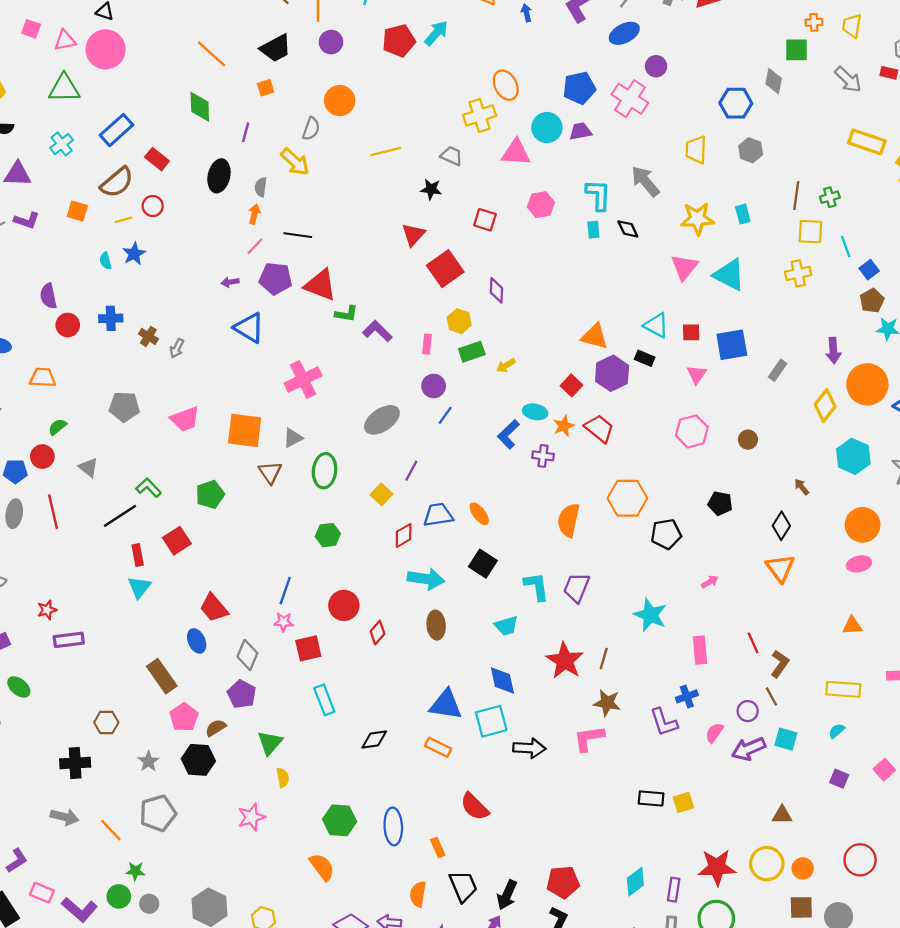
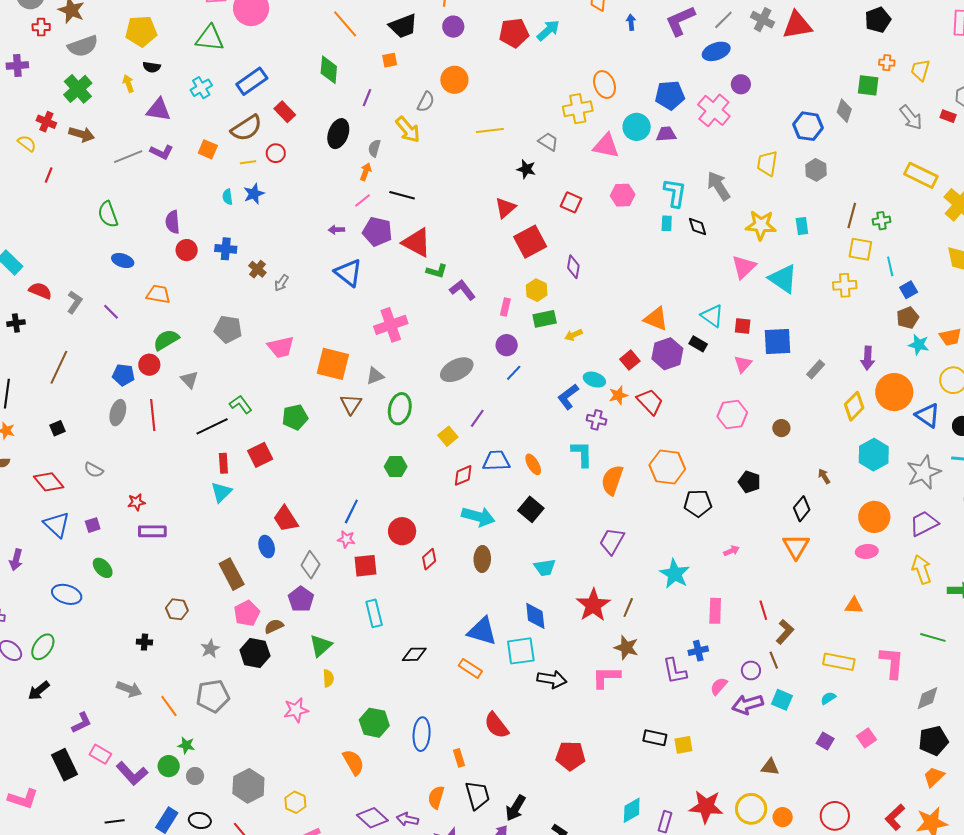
green semicircle: (57, 427) -> (166, 340), size x1.5
cyan L-shape: (536, 586) -> (582, 454), moved
black cross: (75, 763) -> (144, 642), size x0.6
red pentagon: (563, 882) -> (570, 756), moved

